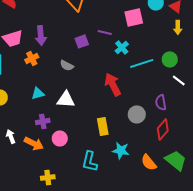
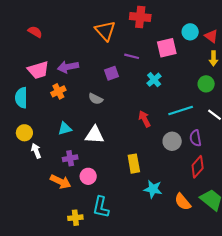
purple line: (105, 32) -> (132, 56), moved
purple arrow: (41, 35) -> (68, 67), turned 84
green circle: (170, 59) -> (206, 84), moved
cyan line: (142, 63) -> (181, 110), moved
red arrow: (113, 84) -> (144, 119), size x0.7
gray circle: (137, 114) -> (172, 141), moved
white arrow: (11, 136) -> (36, 151), moved
cyan L-shape: (90, 161) -> (101, 207), moved

